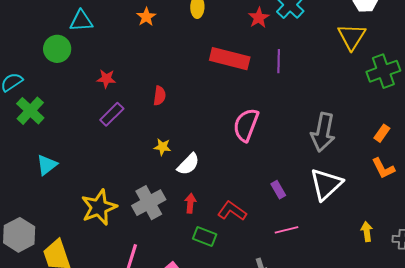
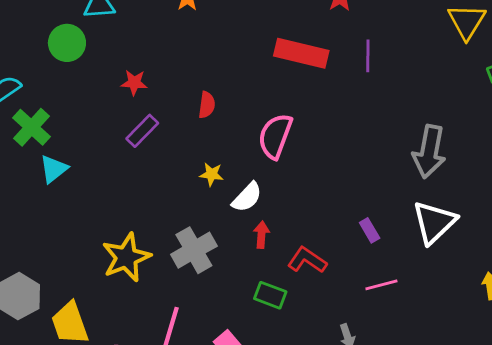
pink semicircle: (246, 125) -> (275, 136), moved
cyan triangle: (47, 165) -> (54, 169), moved
red arrow: (190, 203) -> (262, 235), moved

